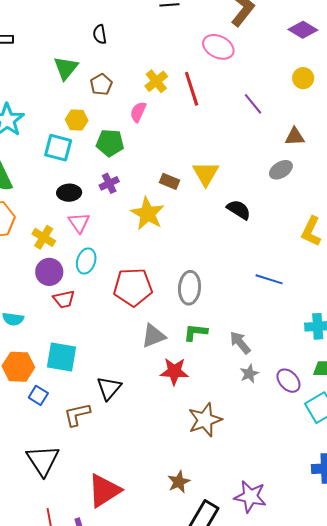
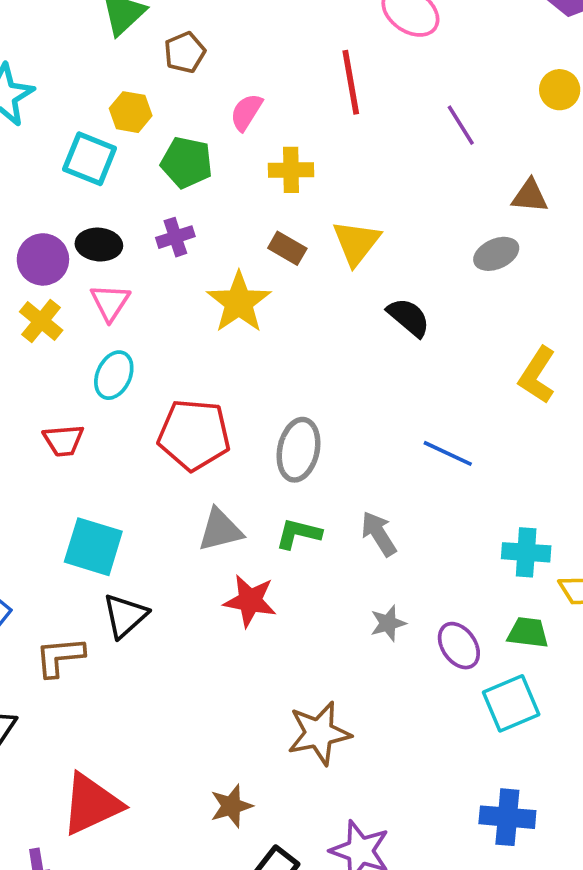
yellow cross: (156, 81) -> (291, 170), moved, turned 30
purple circle: (49, 272) -> (43, 259), moved
gray arrow: (240, 343) -> (379, 534), moved
cyan square: (61, 357) -> (93, 547), moved
brown star: (205, 420) -> (319, 733), moved

